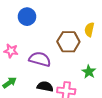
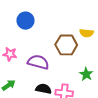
yellow semicircle: (89, 30) -> (87, 33), turned -96

